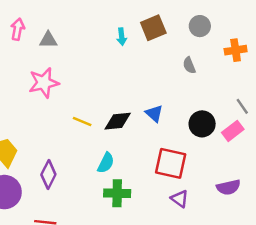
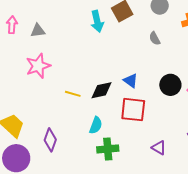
cyan arrow: (122, 37) -> (97, 21), size x1.5
red square: (171, 163) -> (133, 110), moved

